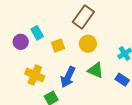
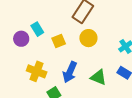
green triangle: (96, 70) -> (98, 77), moved

